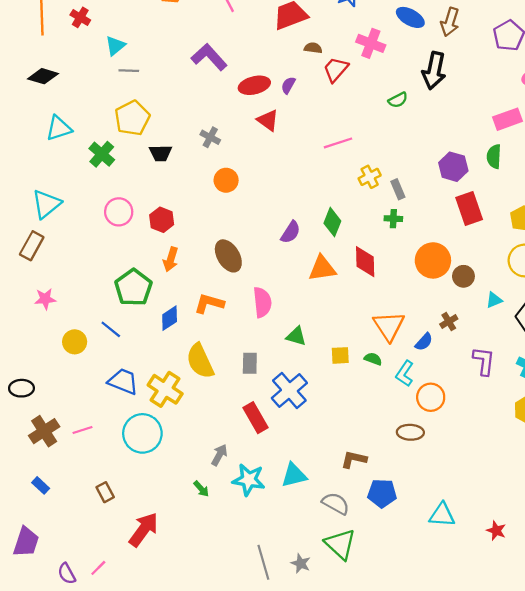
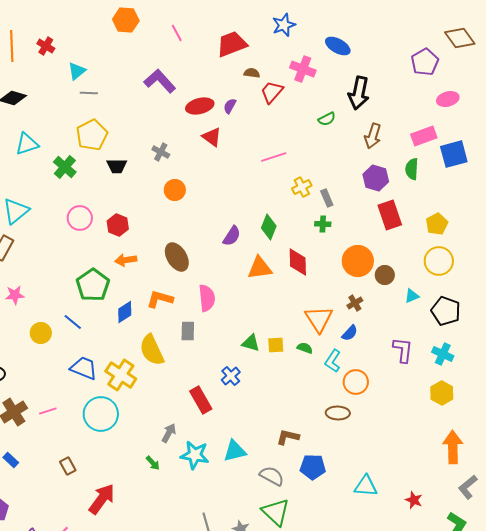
brown arrow: (450, 22) -> (373, 136), moved
orange arrow: (171, 259) -> (126, 260), turned 65
brown cross: (449, 322) -> (355, 303), moved
green triangle: (296, 336) -> (251, 343), moved
gray rectangle: (250, 363) -> (188, 331), moved
blue cross: (289, 390) -> (231, 376), size x0.6

